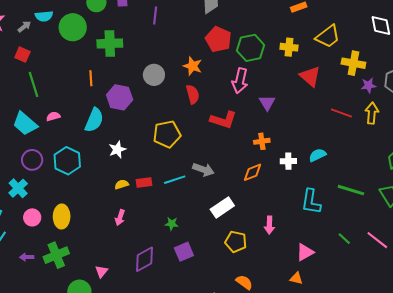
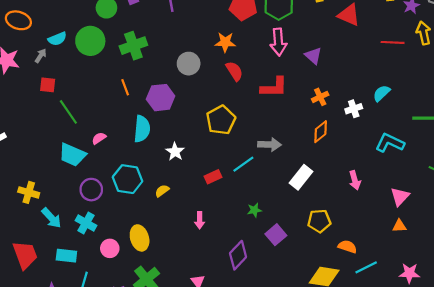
yellow semicircle: (122, 184) -> (162, 191), moved
cyan L-shape: (311, 202) -> (390, 143), turned 124
yellow pentagon: (236, 242) -> (319, 221), moved

